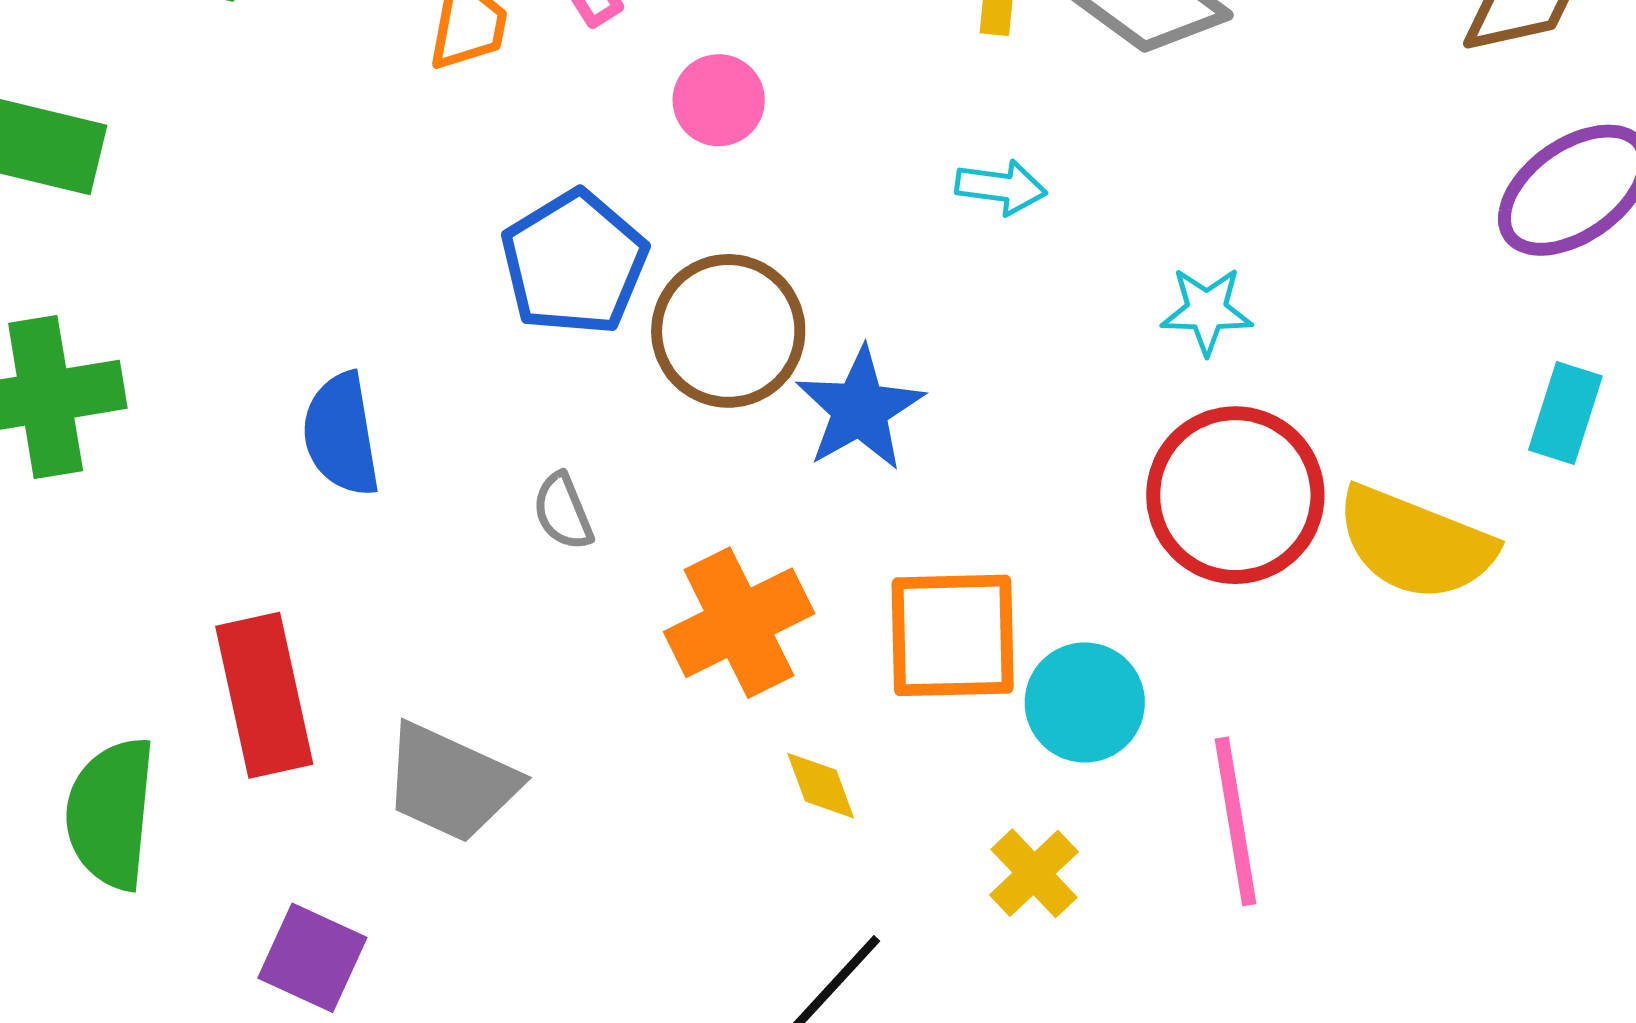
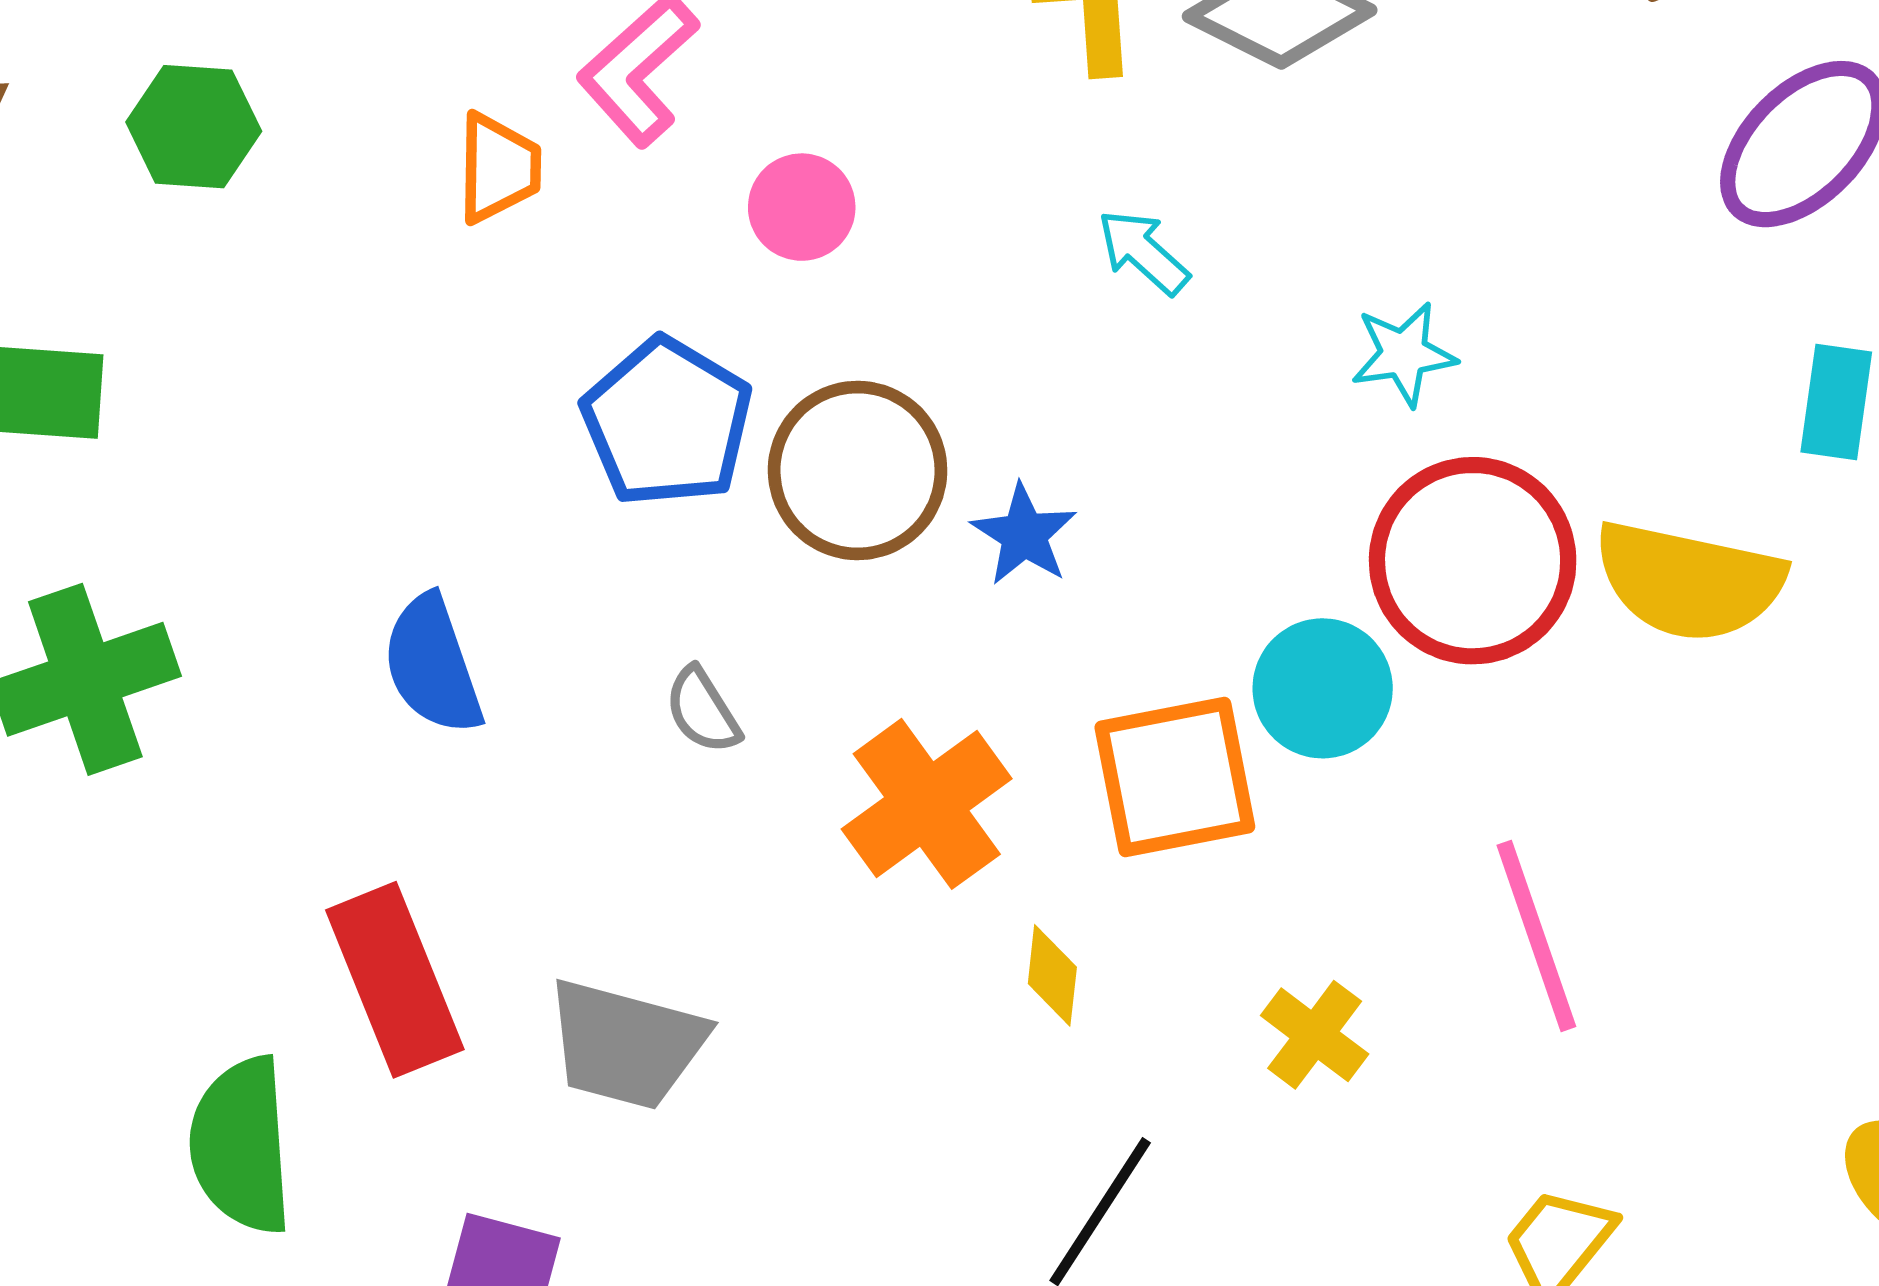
cyan arrow: (1001, 187) -> (1143, 252), turned -136
blue star: (860, 409) -> (1024, 535), size x0.7
cyan circle: (1085, 702) -> (1323, 688), moved
yellow diamond: (821, 786) -> (1052, 975), turned 36

